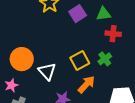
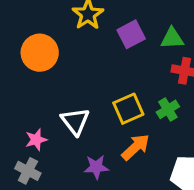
orange circle: (22, 59) -> (40, 53), moved
pink star: (11, 85) -> (36, 140), moved

